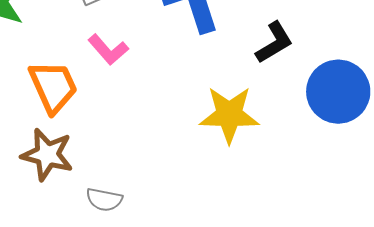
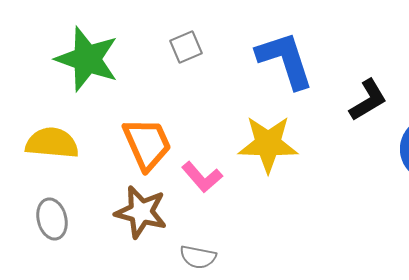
pink L-shape: (108, 50) -> (202, 177), moved
yellow star: (229, 115) -> (268, 144), moved

